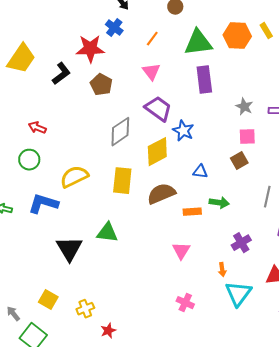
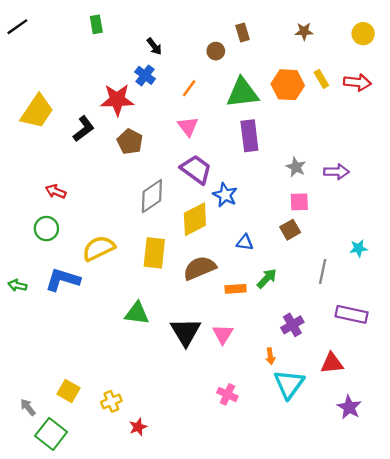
green arrow: (219, 203) -> (267, 278), turned -54
black triangle: (69, 249) -> (186, 332), moved

